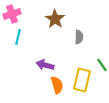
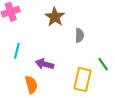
cyan line: (18, 37) -> (17, 51), moved
orange semicircle: (57, 85) -> (31, 85), moved

